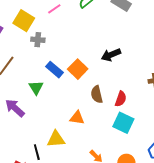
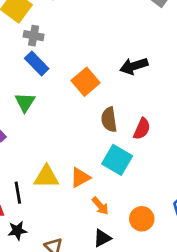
blue rectangle: (54, 70) -> (37, 64), moved
orange triangle: (77, 118) -> (80, 178), moved, turned -42
cyan square: (123, 123) -> (117, 160), moved

